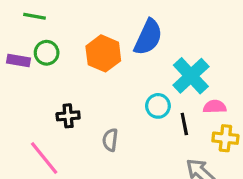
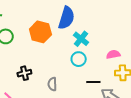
cyan cross: (191, 76) -> (81, 39), moved, size x0.7
black line: (184, 124) -> (93, 82), moved, turned -72

